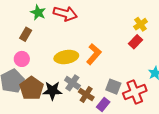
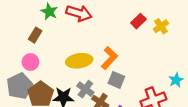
red rectangle: (135, 42) -> (138, 21), moved
gray square: (113, 87) -> (116, 80), moved

